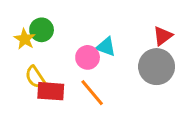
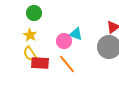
green circle: (42, 30) -> (34, 13), moved
yellow star: (25, 39) -> (30, 35), moved

